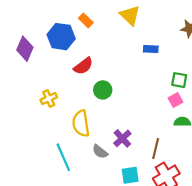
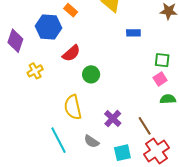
yellow cross: (49, 99) -> (35, 71), moved
brown line: (156, 149) -> (145, 126), turned -42
gray semicircle: (100, 152) -> (91, 141), moved

